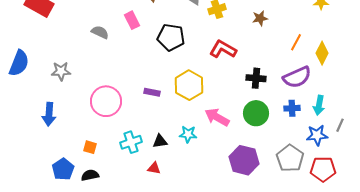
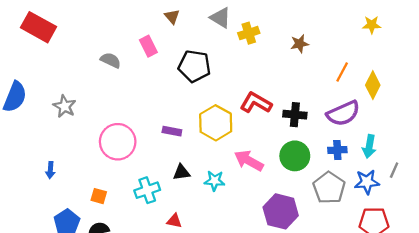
red L-shape: (223, 49) -> (256, 103), moved
gray star: (61, 71) -> (65, 106), turned 30
blue arrow: (49, 114) -> (50, 170), moved, size x0.6
black triangle: (160, 141) -> (181, 172), moved
gray pentagon: (290, 158) -> (329, 188), moved

